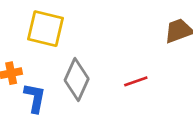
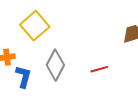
yellow square: (46, 29) -> (35, 26), turned 32

